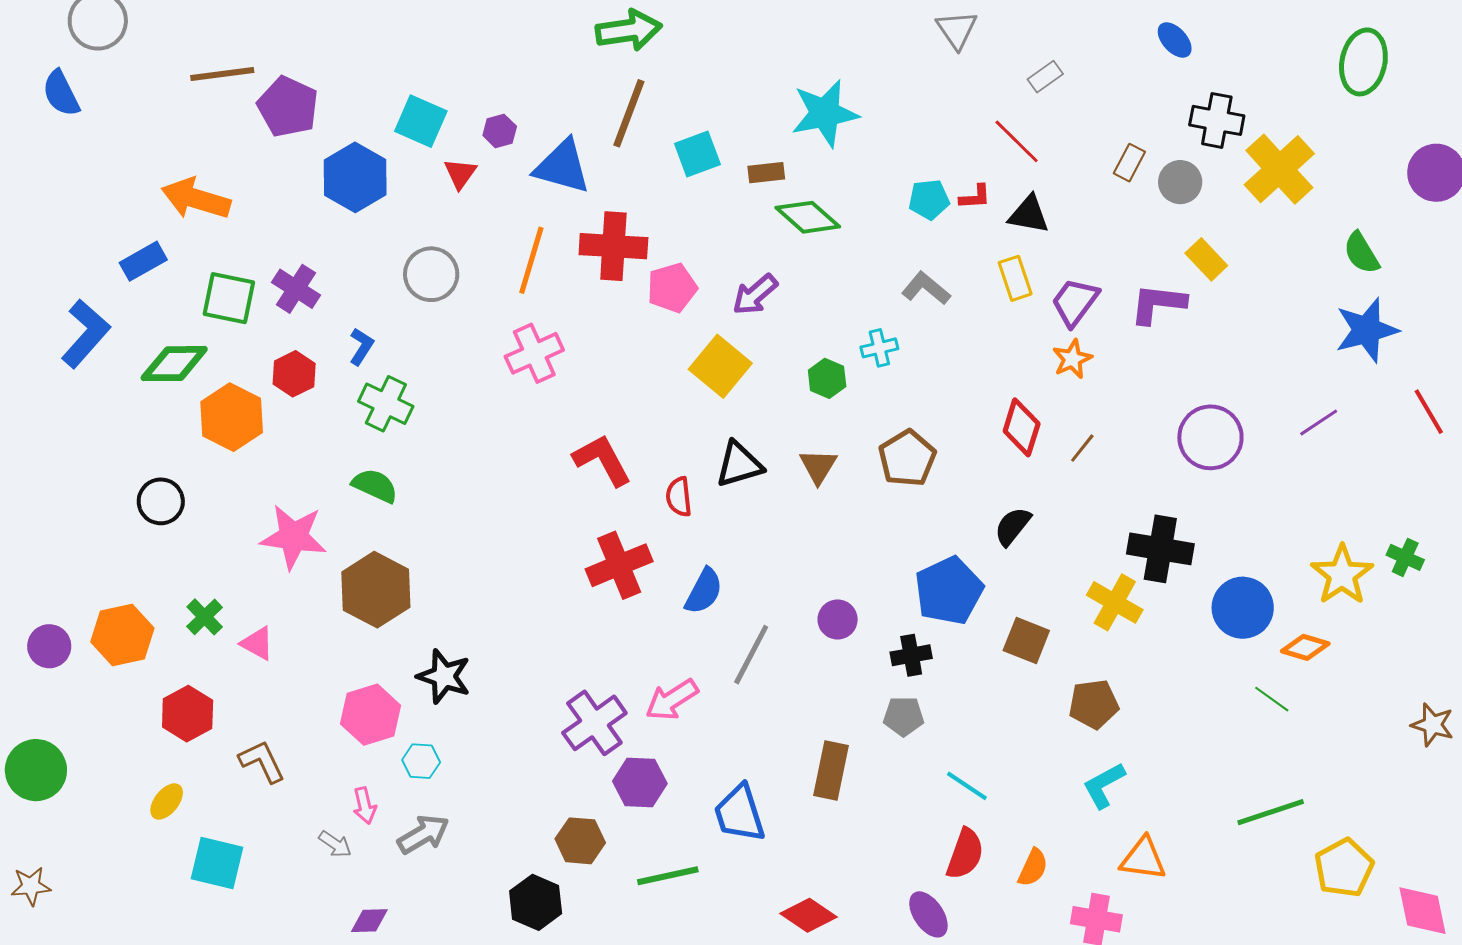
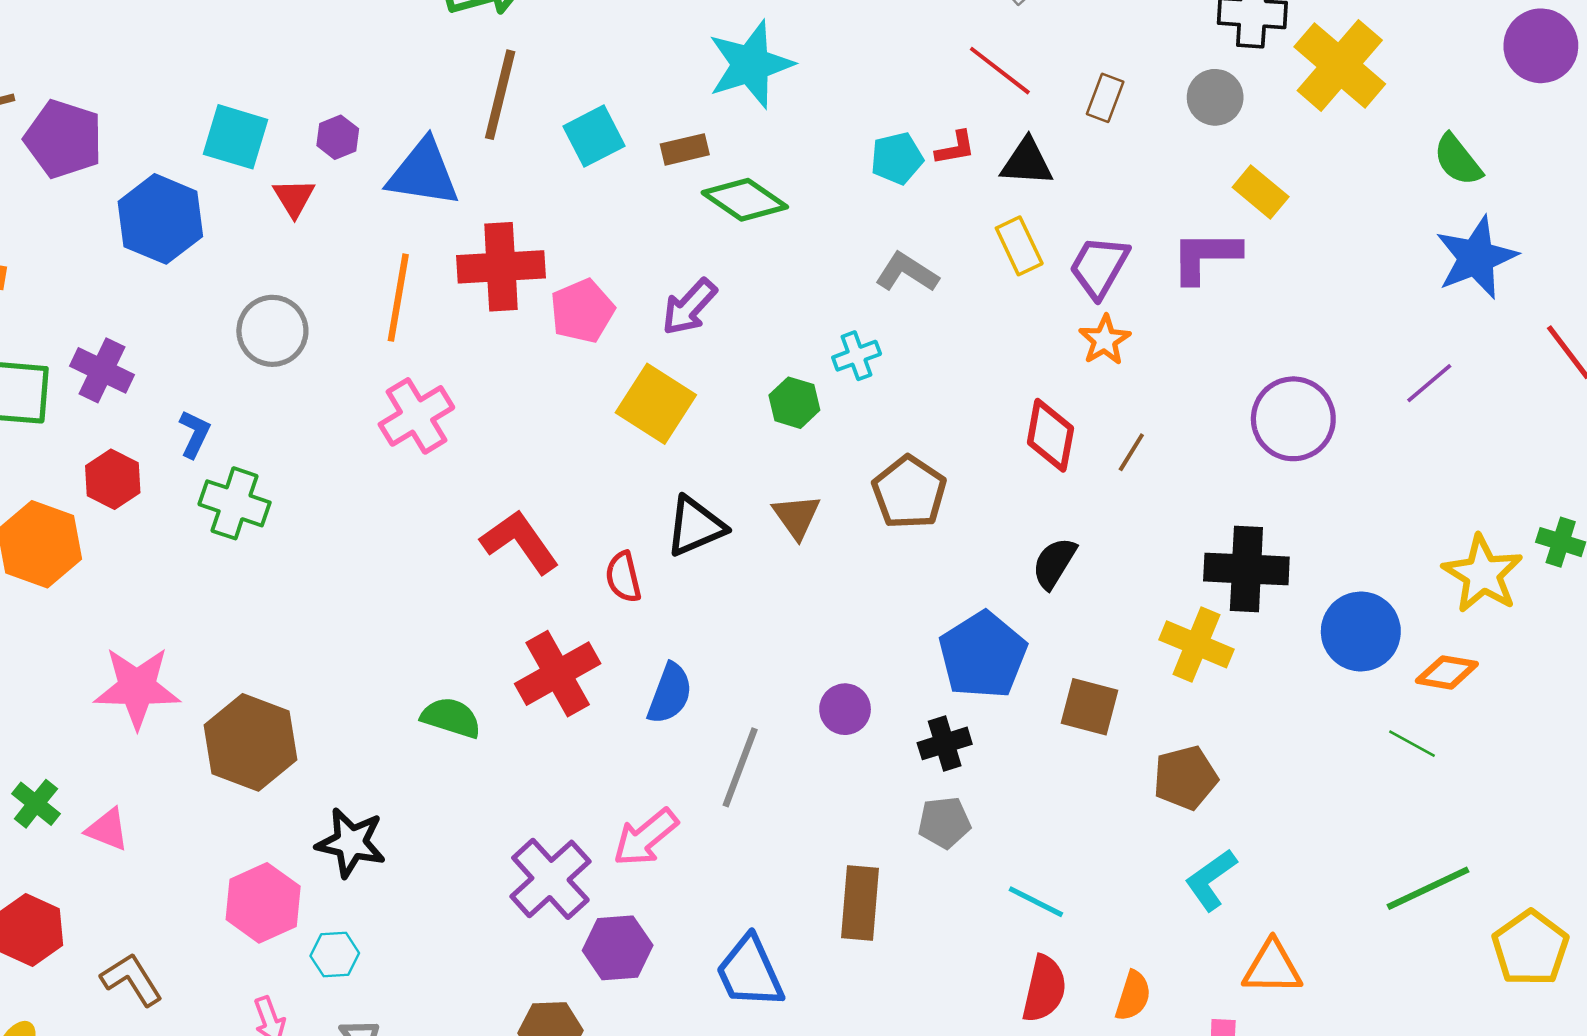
brown rectangle: (1129, 163) -> (1105, 98), moved
green semicircle: (375, 486) -> (451, 718), moved

